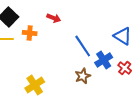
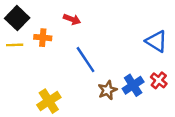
blue line: (83, 46) -> (85, 60), moved
blue cross: (104, 60) -> (133, 85), moved

